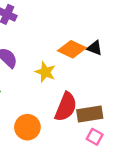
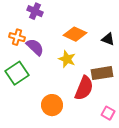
orange diamond: (72, 49) -> (75, 34), moved
brown rectangle: (90, 114) -> (102, 73), moved

